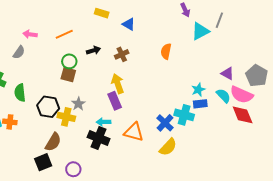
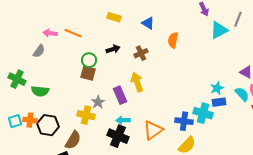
yellow rectangle: (102, 13) -> (114, 17), moved
orange line: (64, 34) -> (73, 33), moved, turned 48
orange semicircle: (166, 51) -> (173, 40), moved
green semicircle: (20, 93) -> (40, 91), turned -78
purple rectangle: (115, 101) -> (120, 95), moved
black hexagon: (48, 107) -> (48, 125), moved
blue cross: (165, 123) -> (184, 121), turned -36
orange triangle: (134, 132) -> (153, 130), turned -50

